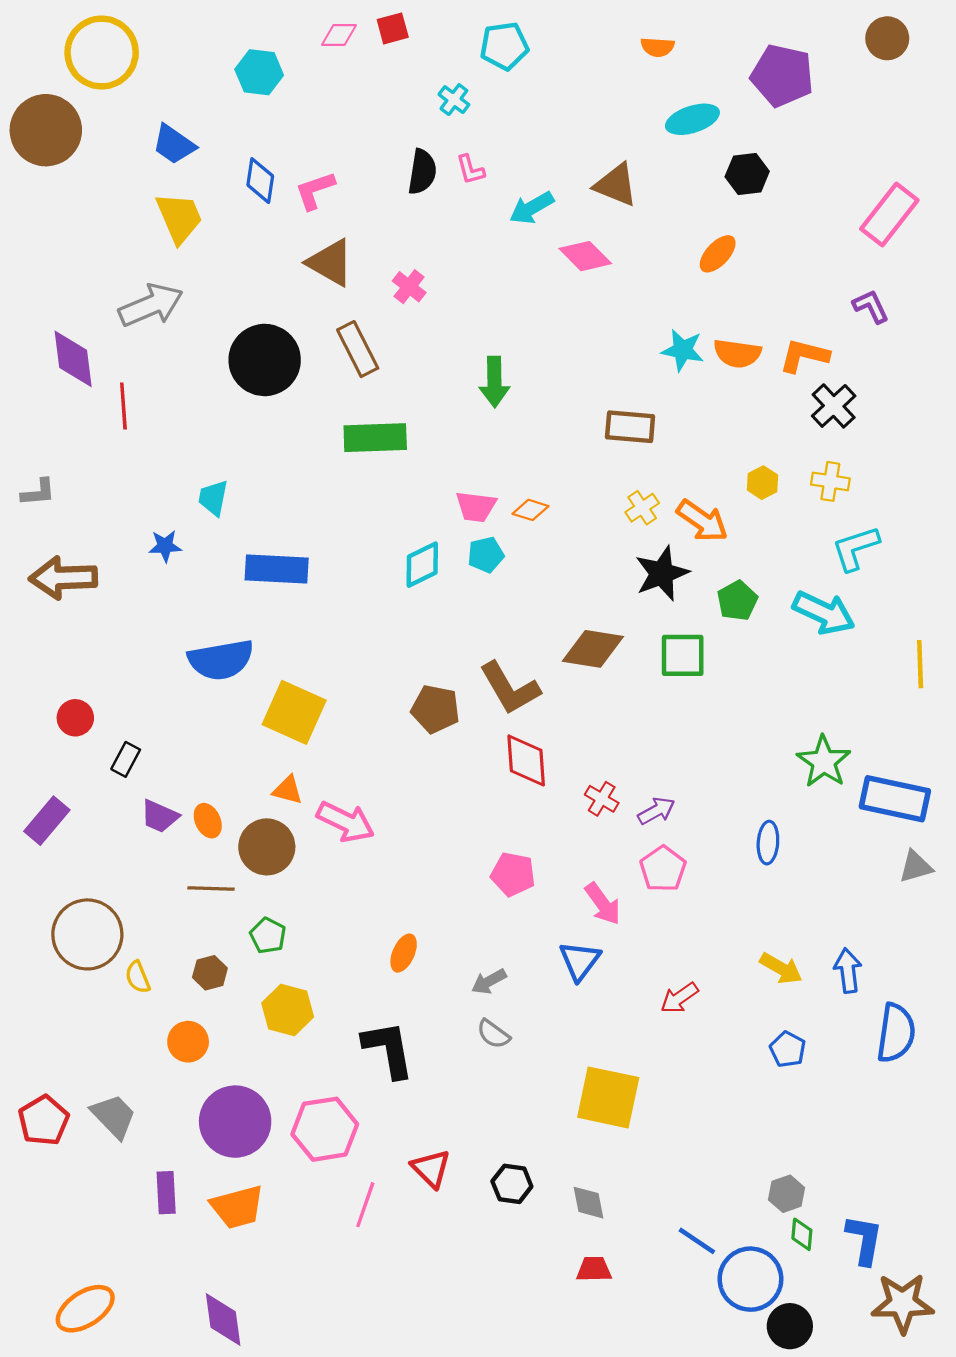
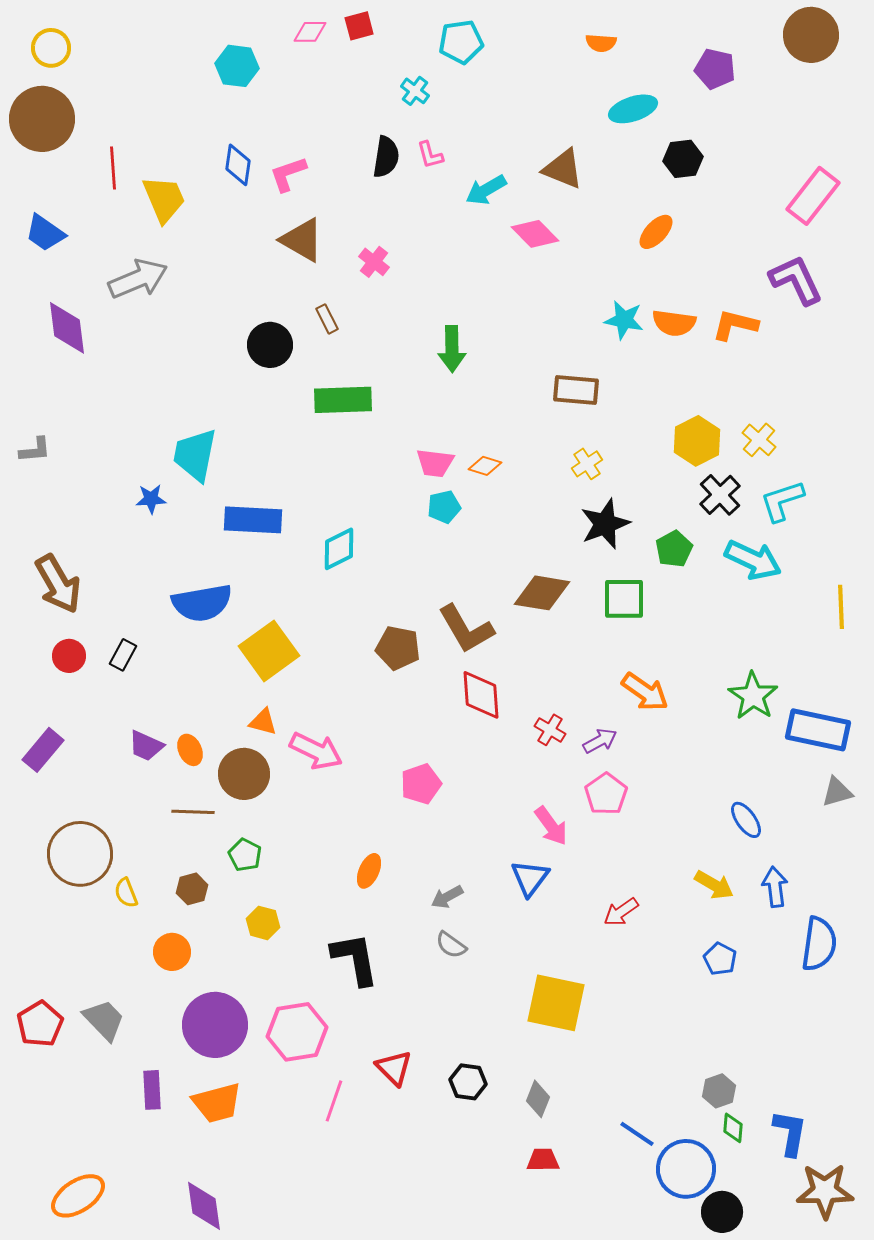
brown circle: (887, 38) -> (811, 35), size x1.4
yellow circle: (102, 53) -> (51, 48), moved, size x0.6
purple pentagon: (782, 75) -> (715, 69), size x0.7
blue trapezoid: (174, 144) -> (45, 233), moved
purple L-shape: (871, 306) -> (796, 280), size x1.6
brown rectangle: (358, 349) -> (327, 319), size x0.6
black circle: (265, 360) -> (270, 345), moved, size x0.7
red line: (123, 406) -> (113, 168), moved
black cross: (834, 406) -> (720, 495), moved
yellow cross: (830, 481) -> (759, 440), turned 32
yellow hexagon: (762, 483) -> (697, 441), size x1.6
cyan trapezoid: (213, 498) -> (195, 455), size x1.6
orange arrow: (702, 521) -> (645, 692), moved
cyan diamond: (422, 565) -> (339, 549), moved
brown arrow: (63, 578) -> (58, 584), moved, turned -118
yellow square: (294, 712) -> (269, 651), turned 30
black rectangle: (126, 759) -> (123, 655), moved
blue ellipse: (768, 843) -> (746, 820), moved, turned -39
pink pentagon: (513, 874) -> (421, 784), moved, turned -30
yellow hexagon: (288, 1010) -> (263, 923), size x0.7
gray diamond: (589, 1203) -> (538, 1099), turned 33

